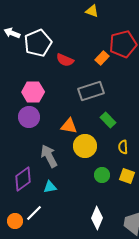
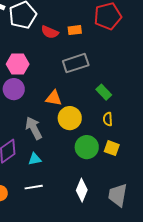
orange rectangle: (102, 58) -> (75, 30), moved, turned 40
green rectangle: (108, 120) -> (104, 92), moved
green circle: (102, 175) -> (87, 147), size x1.5
white line: (34, 213) -> (34, 187), moved, turned 36

